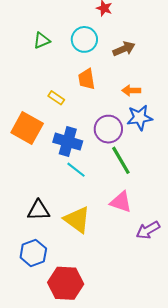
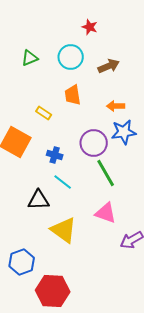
blue cross: (68, 142) -> (55, 155), size x0.6
black triangle: (39, 210) -> (39, 200), moved

